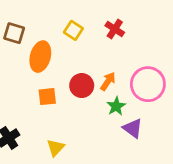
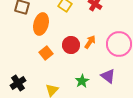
orange square: (47, 97) -> (46, 53), turned -32
green star: (116, 106) -> (82, 81), moved

